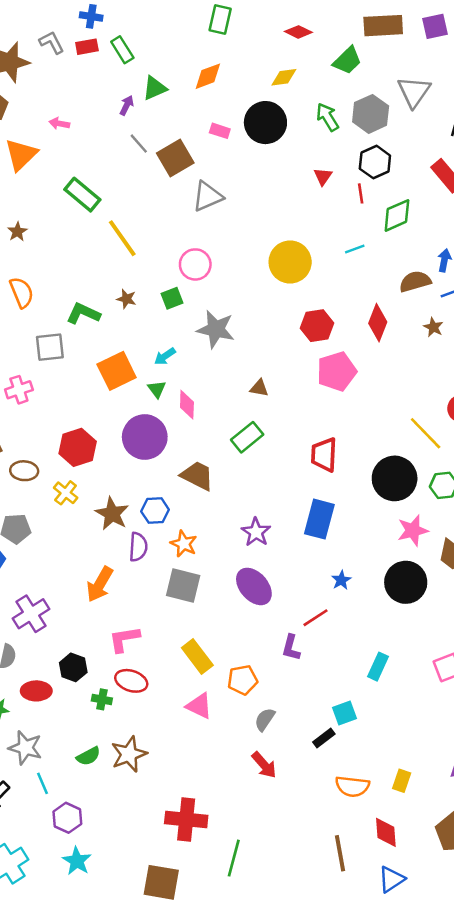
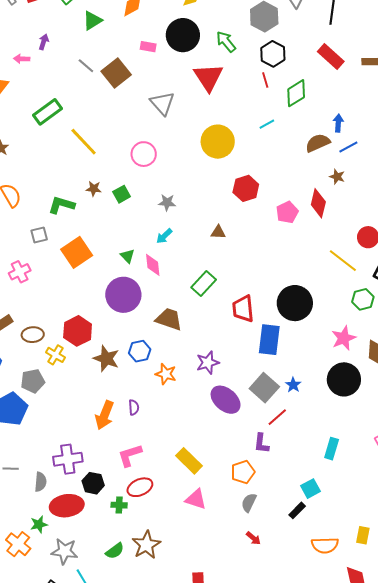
purple arrow: (127, 105) -> (44, 42), moved
green arrow: (328, 117) -> (226, 42), moved
red triangle: (323, 176) -> (208, 77), moved, size x2.0
green rectangle: (82, 195) -> (48, 112), turned -68
gray triangle: (208, 196) -> (162, 103), moved, turned -40
green square: (172, 298) -> (122, 194), moved
red diamond: (378, 323) -> (318, 203), moved
gray star: (216, 329) -> (167, 202), size x0.6
gray square: (50, 347) -> (39, 235), size x0.7
cyan arrow: (165, 356) -> (164, 236), moved
orange square: (117, 371) -> (77, 252), moved
pink pentagon: (337, 371) -> (287, 212), moved, size x0.7
brown triangle: (259, 388) -> (218, 232), moved
red hexagon: (78, 447) -> (78, 331), moved
red trapezoid: (324, 455) -> (243, 309), moved
black circle: (395, 478) -> (295, 303), moved
yellow cross: (66, 493) -> (55, 355), moved
purple star: (256, 532) -> (208, 363), moved, turned 30
purple semicircle: (138, 547) -> (134, 407), moved, size x0.7
gray square: (183, 585) -> (264, 388), moved, turned 36
purple cross: (31, 614) -> (68, 459), moved, turned 32
orange pentagon: (243, 680) -> (243, 472), moved
red ellipse: (131, 681) -> (140, 487), turned -35
red ellipse: (36, 691) -> (67, 506), size x1.4
red arrow: (264, 765) -> (253, 538), size x0.7

